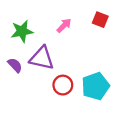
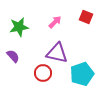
purple triangle: (42, 58) -> (57, 53), moved
red circle: (63, 85) -> (43, 73), moved

